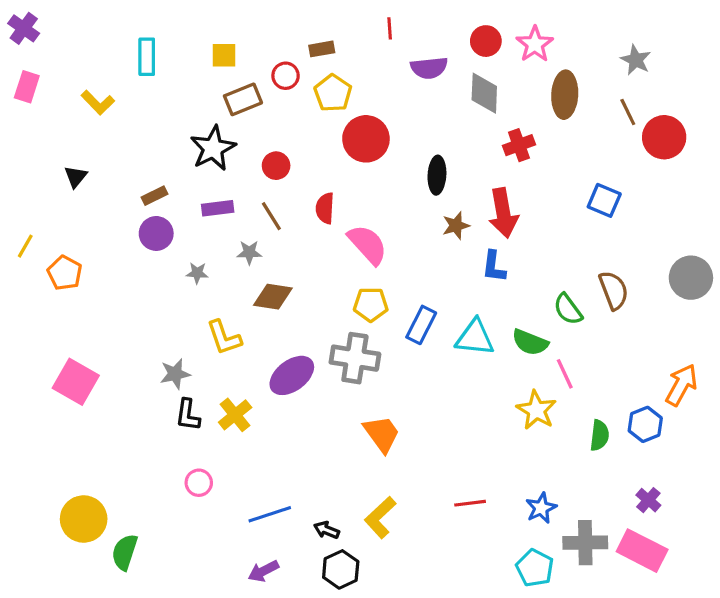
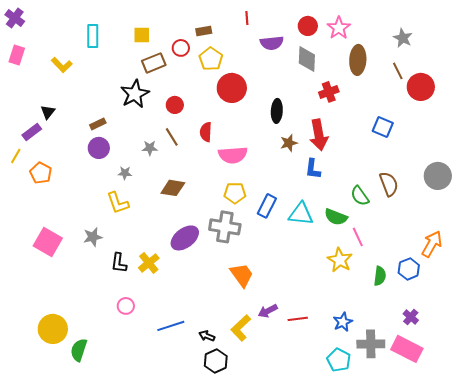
purple rectangle: (218, 208) -> (32, 132), moved, turned -30
pink semicircle: (368, 245) -> (233, 155), turned 128
gray star: (249, 252) -> (150, 148), moved
yellow L-shape: (224, 338) -> (118, 203), moved
gray star: (175, 374) -> (93, 237), moved
purple arrow: (263, 571) -> (268, 311), moved

